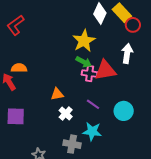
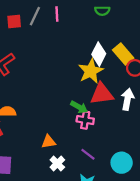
yellow star: (84, 41) -> (91, 71), moved
red triangle: (105, 70) -> (102, 94), moved

